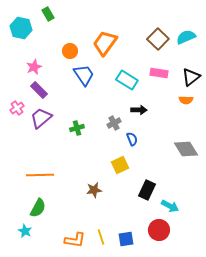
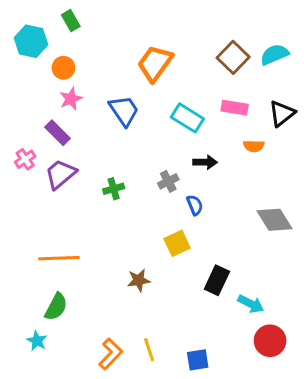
orange circle: (70, 51) -> (63, 68), moved
pink star: (34, 67) -> (71, 99), moved
orange semicircle: (186, 100) -> (254, 146), moved
red circle: (159, 230) -> (270, 341), moved
blue square: (126, 239) -> (198, 360), moved
orange L-shape: (75, 240) -> (111, 354), turned -55

